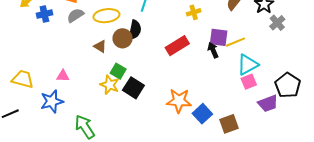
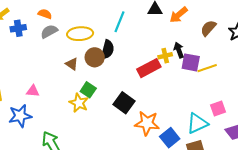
yellow cross: (194, 12) -> (165, 56), moved
black arrow: (213, 50) -> (179, 50), moved
cyan triangle: (248, 65) -> (197, 123), moved
black square: (133, 88) -> (124, 103), moved

